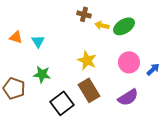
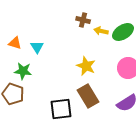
green star: (42, 74) -> (23, 71), moved
black square: (62, 103) -> (61, 109), turned 30

